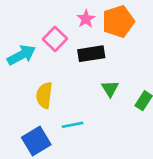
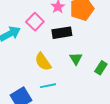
yellow semicircle: (44, 95) -> (43, 62), moved, turned -42

